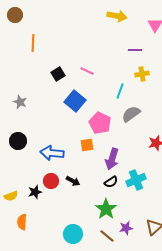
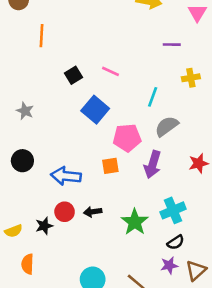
yellow cross: (142, 74) -> (191, 78), moved
pink pentagon: (100, 123) -> (127, 138), turned -30
purple arrow: (112, 159) -> (153, 165), moved
black arrow: (73, 181) -> (93, 212), turned 144
black semicircle: (111, 182) -> (176, 242), moved
green star: (106, 209) -> (135, 222), moved
purple star: (126, 228) -> (169, 265), moved

